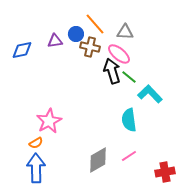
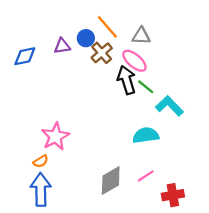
brown cross: (90, 47) -> (102, 53), turned 36
cyan semicircle: (129, 120) -> (146, 135), turned 90
red cross: (165, 172) -> (173, 195), moved

